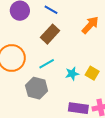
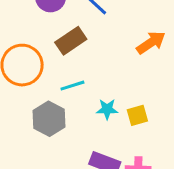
brown rectangle: (50, 34) -> (71, 41), moved
yellow square: (92, 73) -> (137, 115), turned 32

